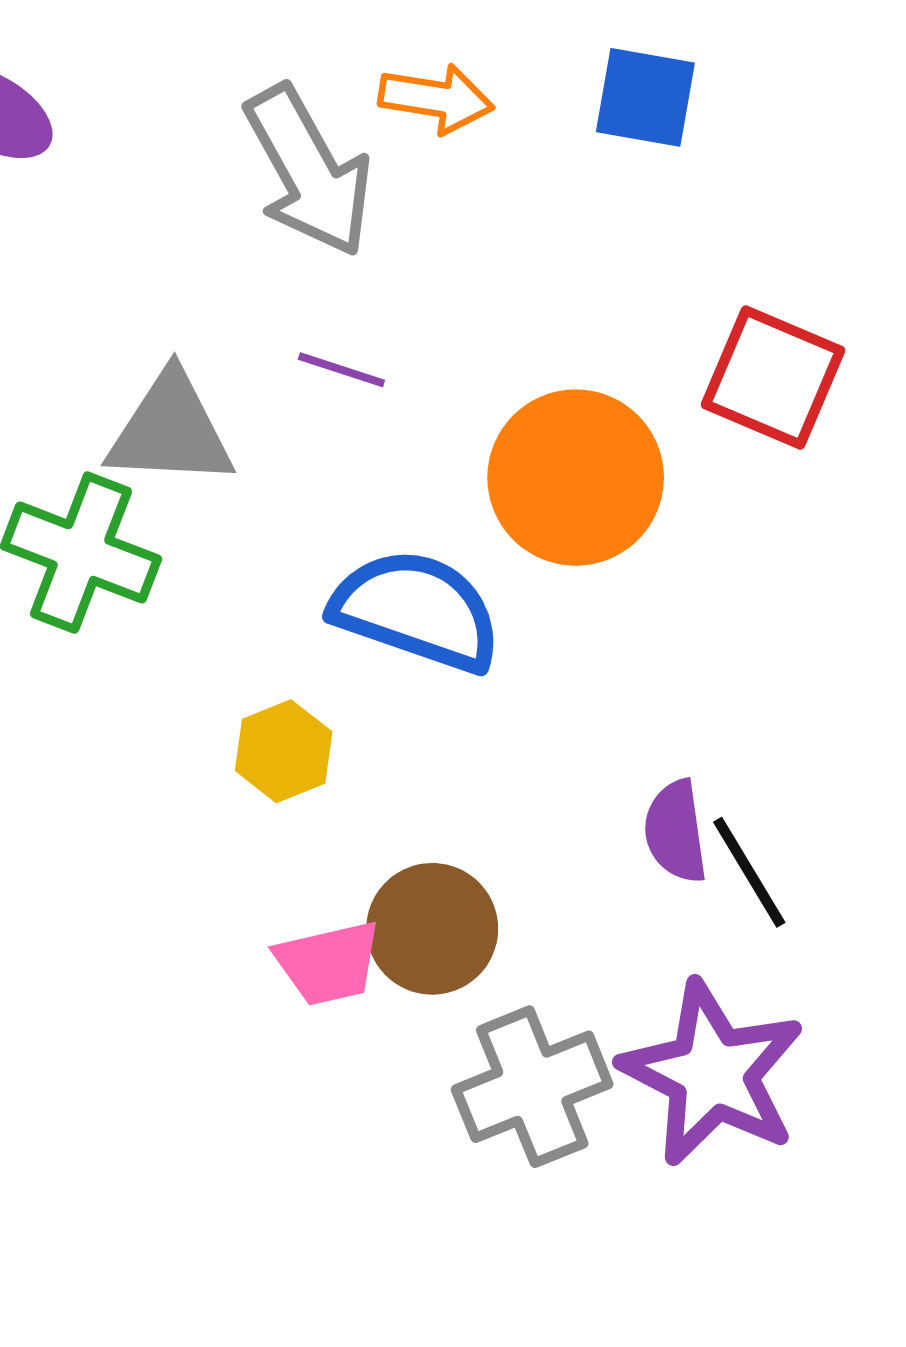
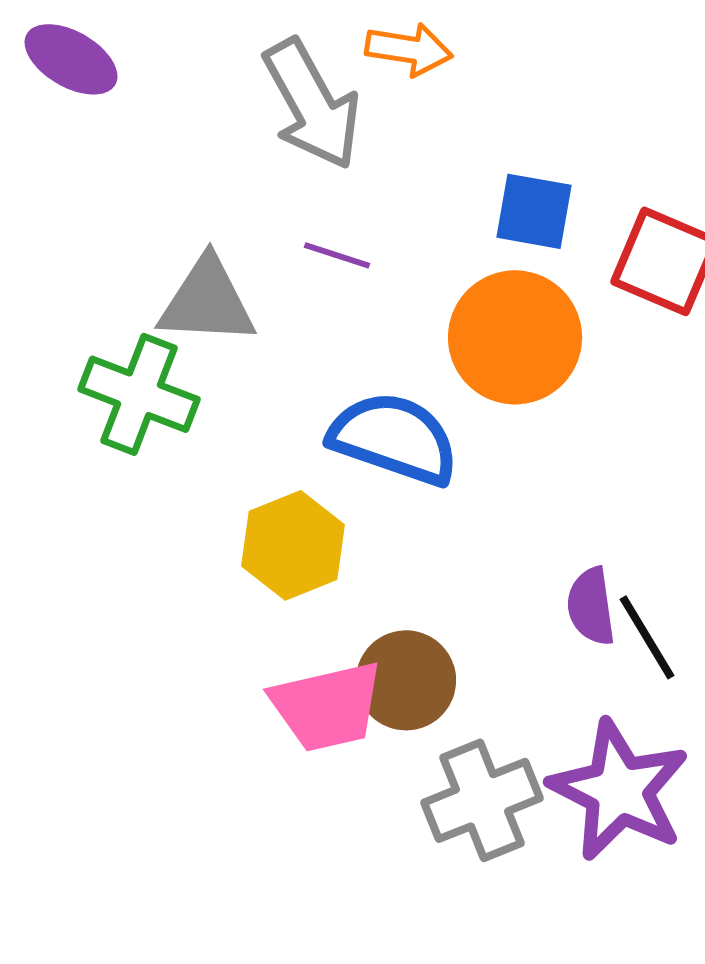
blue square: (645, 97) -> (534, 211), moved
yellow hexagon: (284, 751) -> (293, 545), size x1.4
pink trapezoid: (328, 963) -> (327, 706), size x1.4

